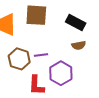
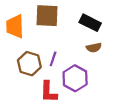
purple line: (41, 55) -> (53, 59), turned -64

